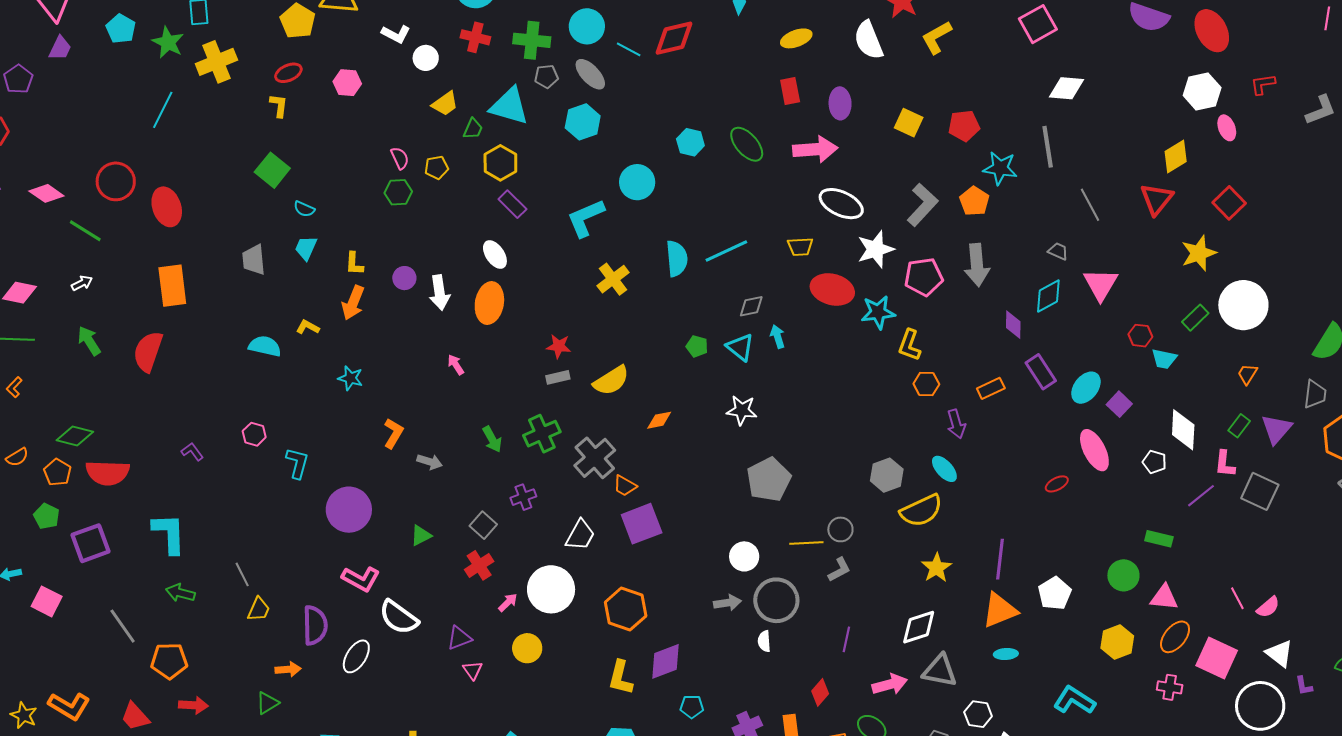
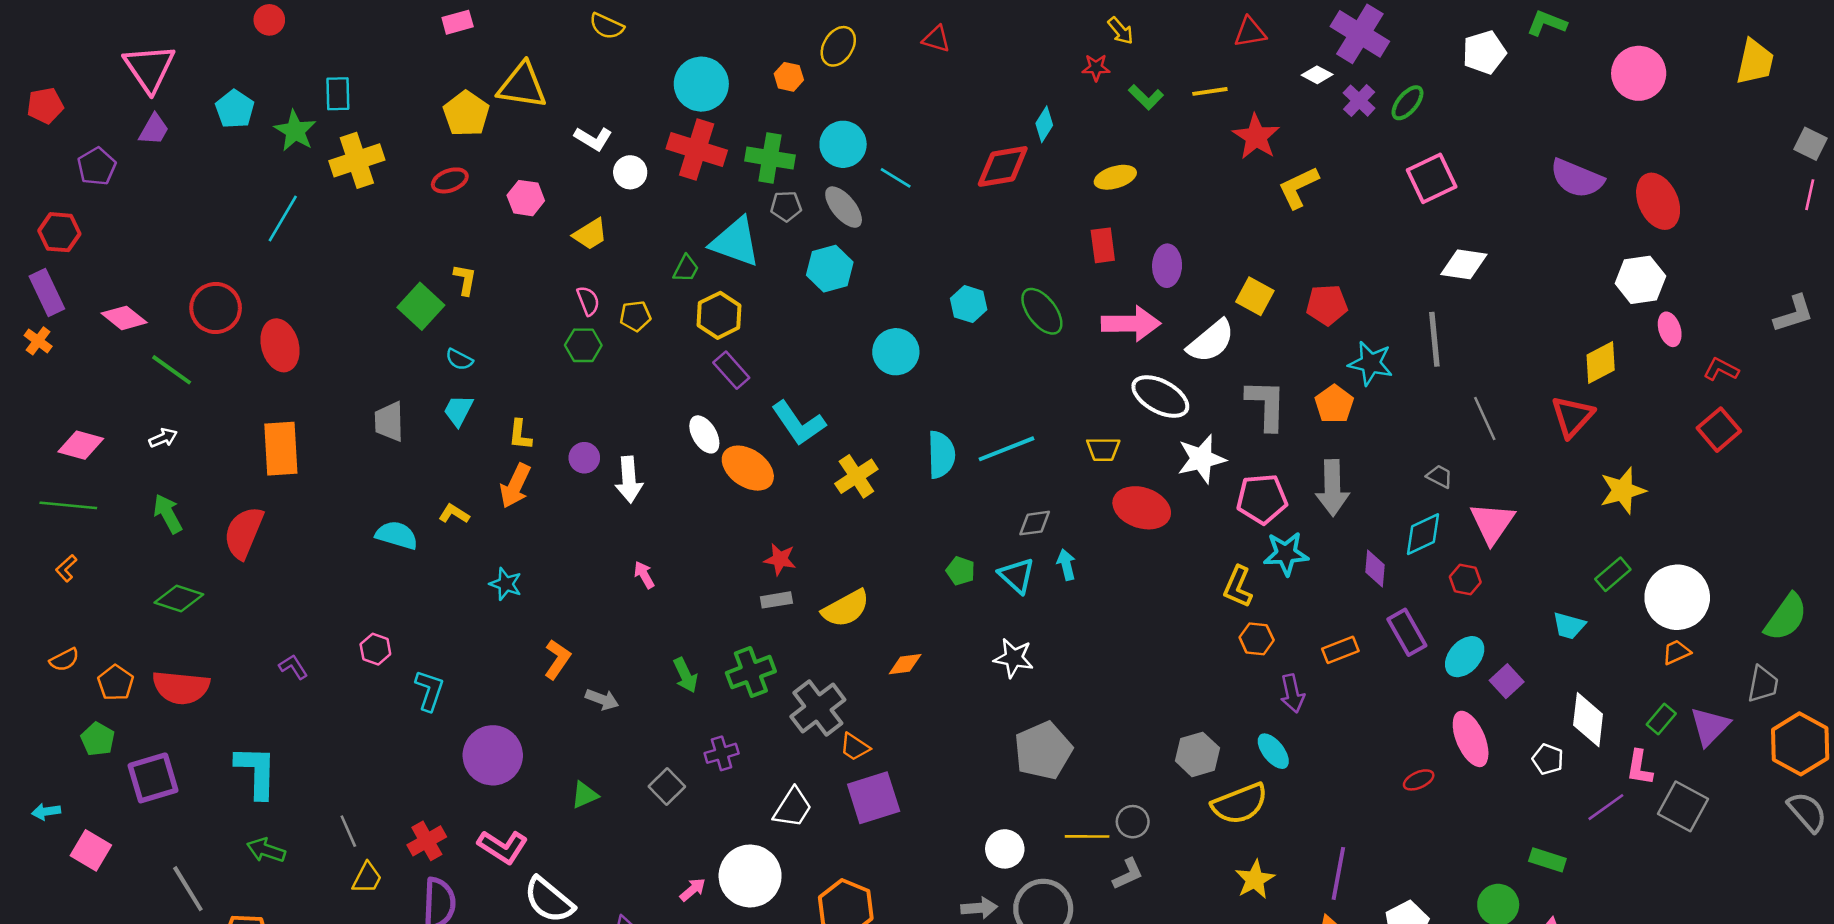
red cross: (475, 37) -> (697, 150), size x1.5
red diamond: (674, 38) -> (1003, 166), moved
white semicircle: (869, 40) -> (1211, 341), moved, turned -111
red L-shape: (1263, 84) -> (1721, 369), moved, turned 32
yellow trapezoid: (445, 104) -> (590, 234), moved
yellow L-shape: (279, 106) -> (465, 280), moved
red square: (1229, 203) -> (1719, 430), moved
gray L-shape: (922, 205) -> (1266, 405), turned -45
cyan L-shape: (586, 218) -> (798, 423), moved, turned -105
orange ellipse: (489, 303) -> (748, 468), moved, turned -69
white circle: (1243, 305) -> (1677, 597), moved
cyan star: (878, 312) -> (1286, 554), moved
red hexagon: (1140, 336) -> (1465, 579), moved
orange trapezoid: (1247, 374) -> (1676, 652), turned 30
green diamond: (75, 436) -> (179, 599), moved
red cross: (479, 565) -> (427, 841), moved

